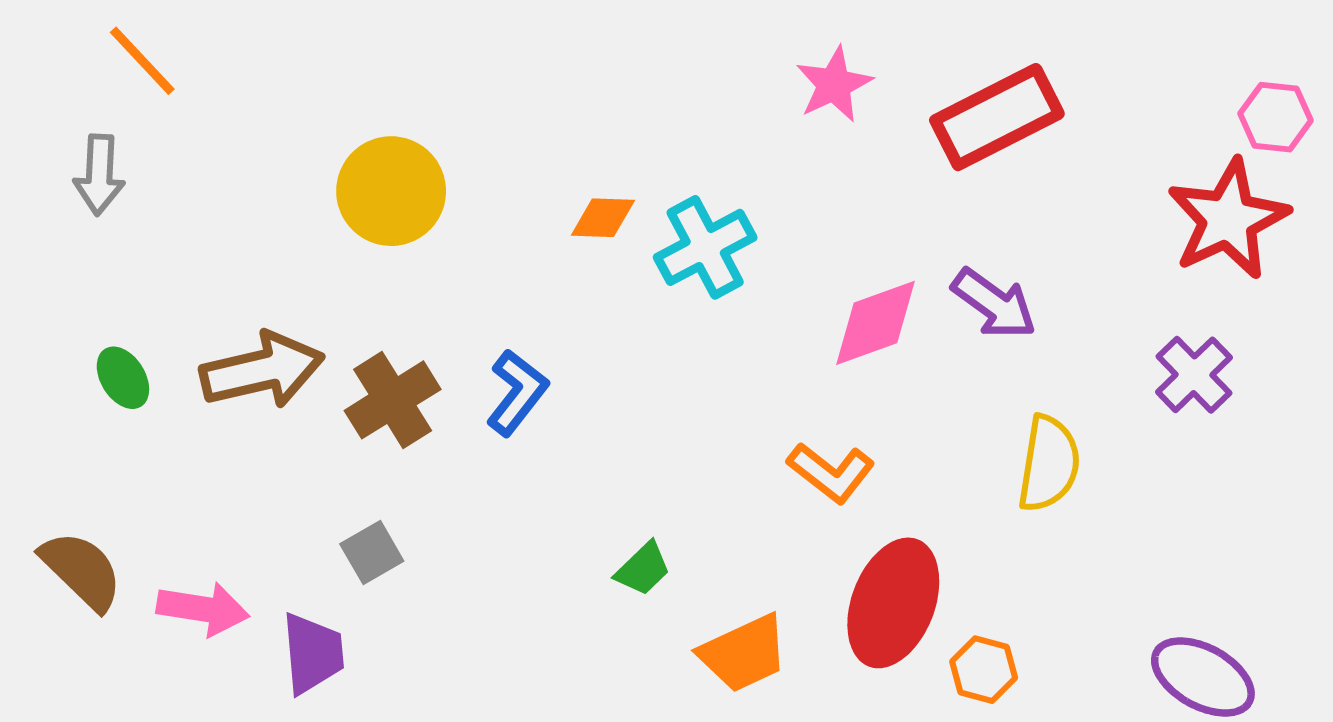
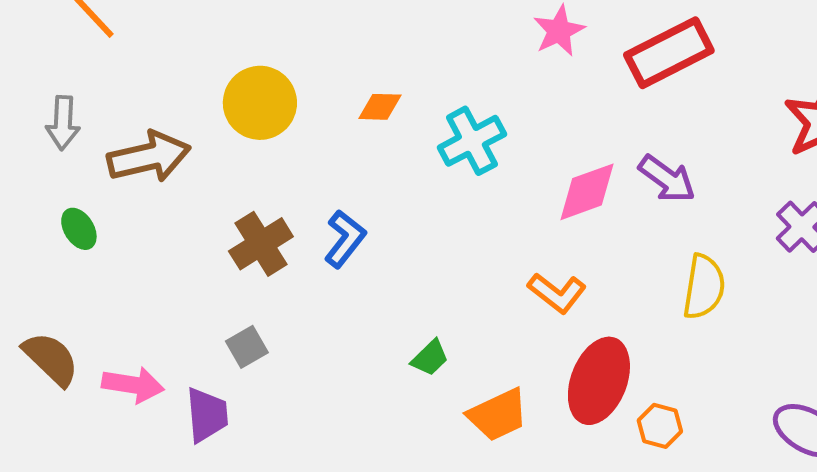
gray arrow: (99, 175) -> (63, 123), moved
orange diamond: (603, 218) -> (380, 107), moved
brown arrow: (262, 370) -> (149, 157), moved

